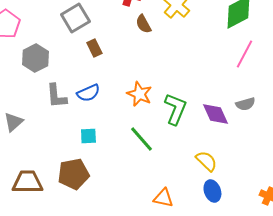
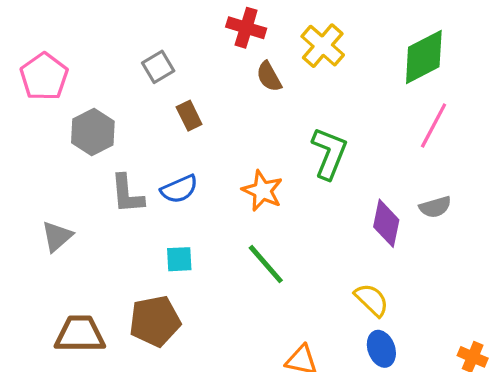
gray square: (75, 18) -> (158, 67), size x0.7
green L-shape: (175, 109) -> (329, 153), moved
purple diamond: (215, 114) -> (386, 223), turned 36

